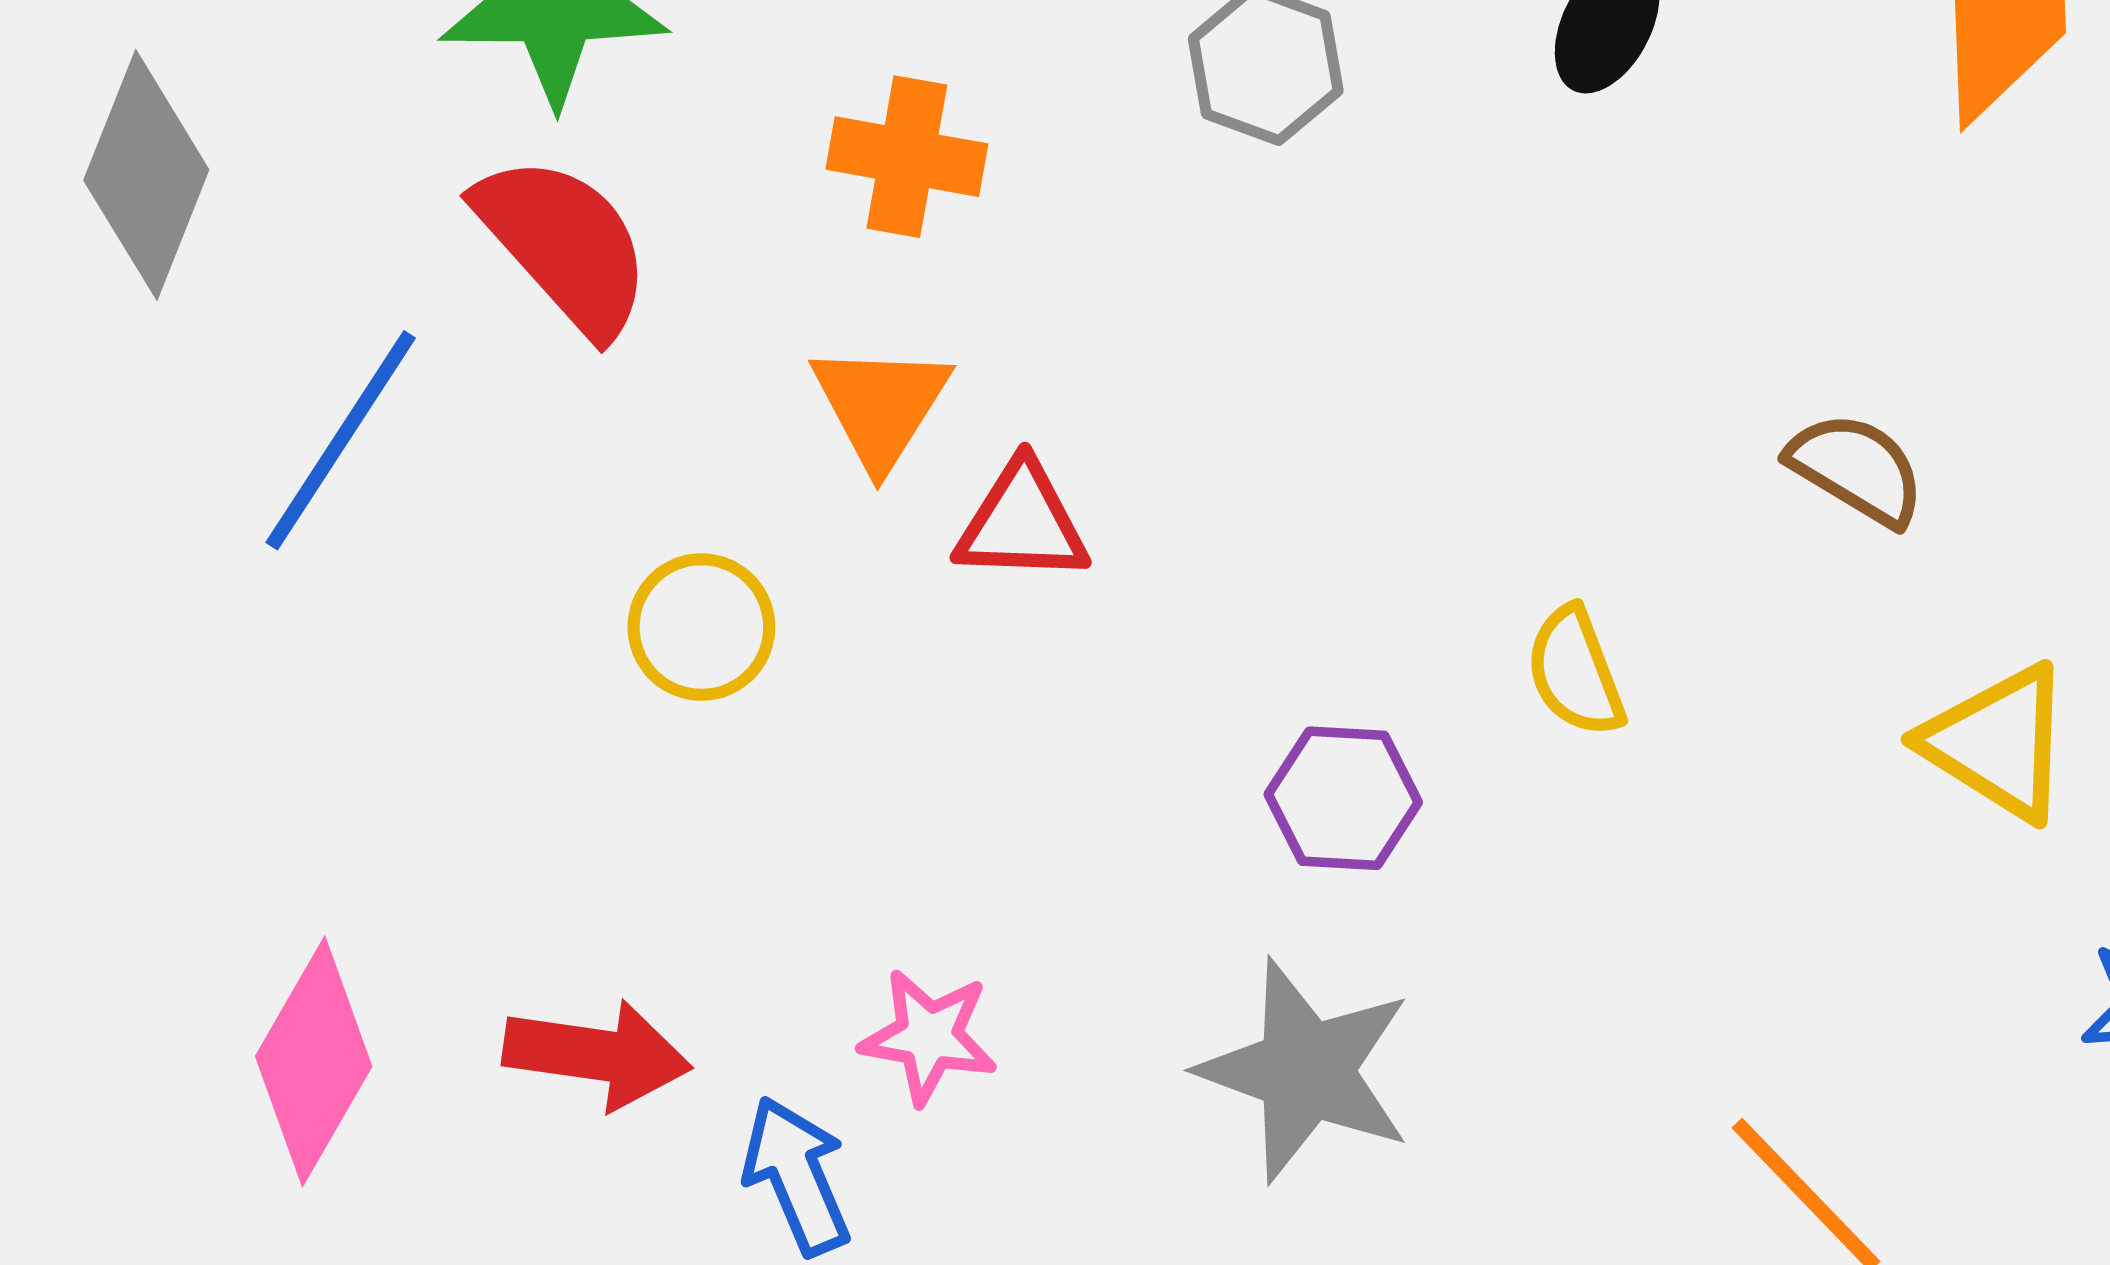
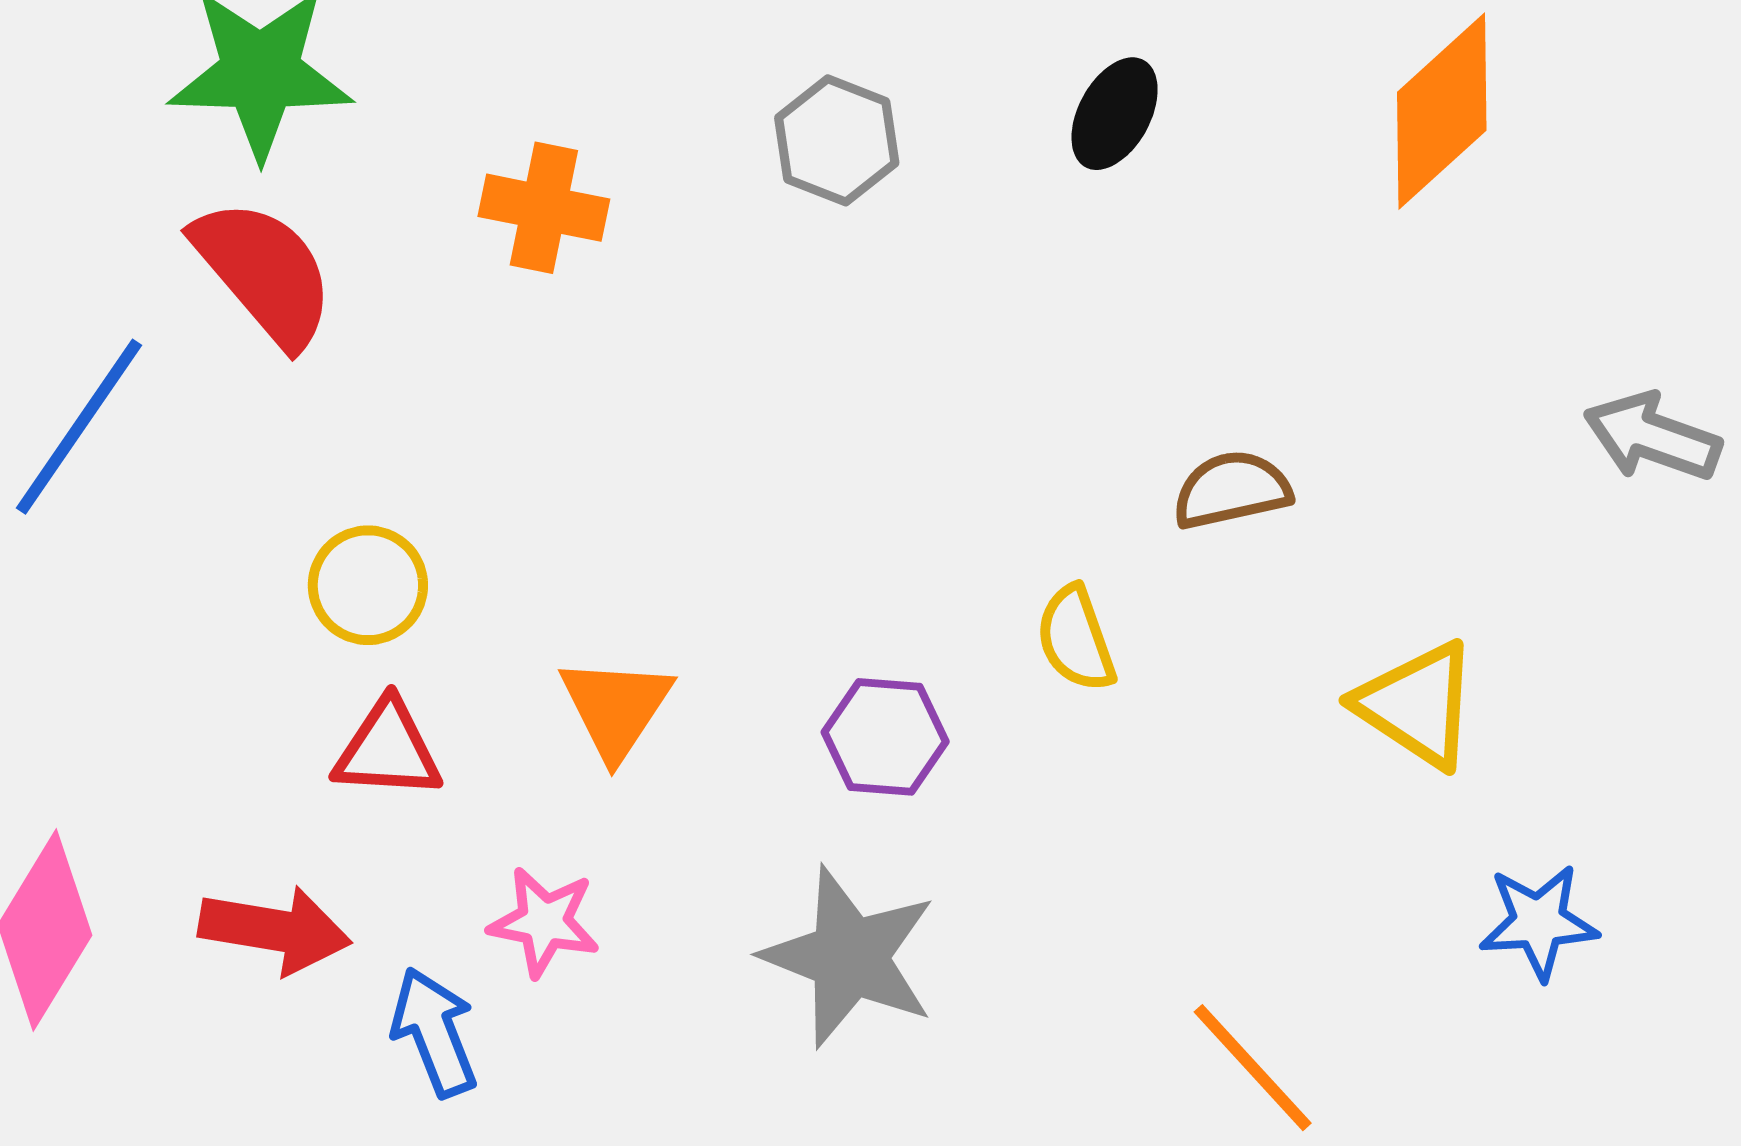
orange triangle: (881, 406) -> (616, 708), moved
brown semicircle: (1857, 469) -> (1232, 490), moved, turned -45
red triangle: (1022, 523) -> (388, 750), moved

